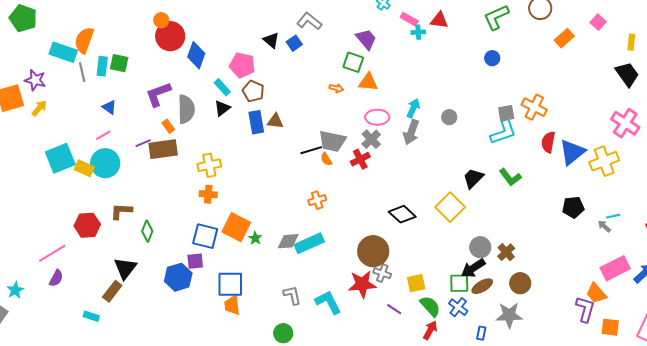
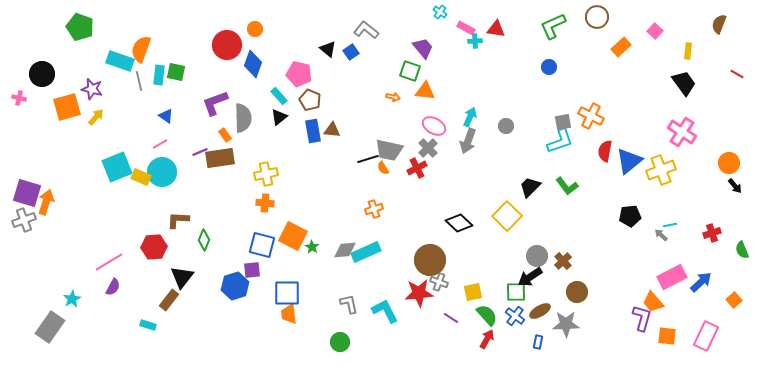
orange circle: (161, 20) -> (255, 29), moved
pink ellipse: (377, 117) -> (434, 126), turned 30
red hexagon: (87, 225) -> (154, 247), moved
brown ellipse: (482, 286) -> (540, 311), moved

